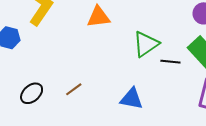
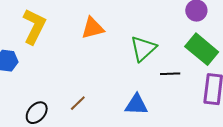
black line: (170, 62) -> (170, 74), moved

